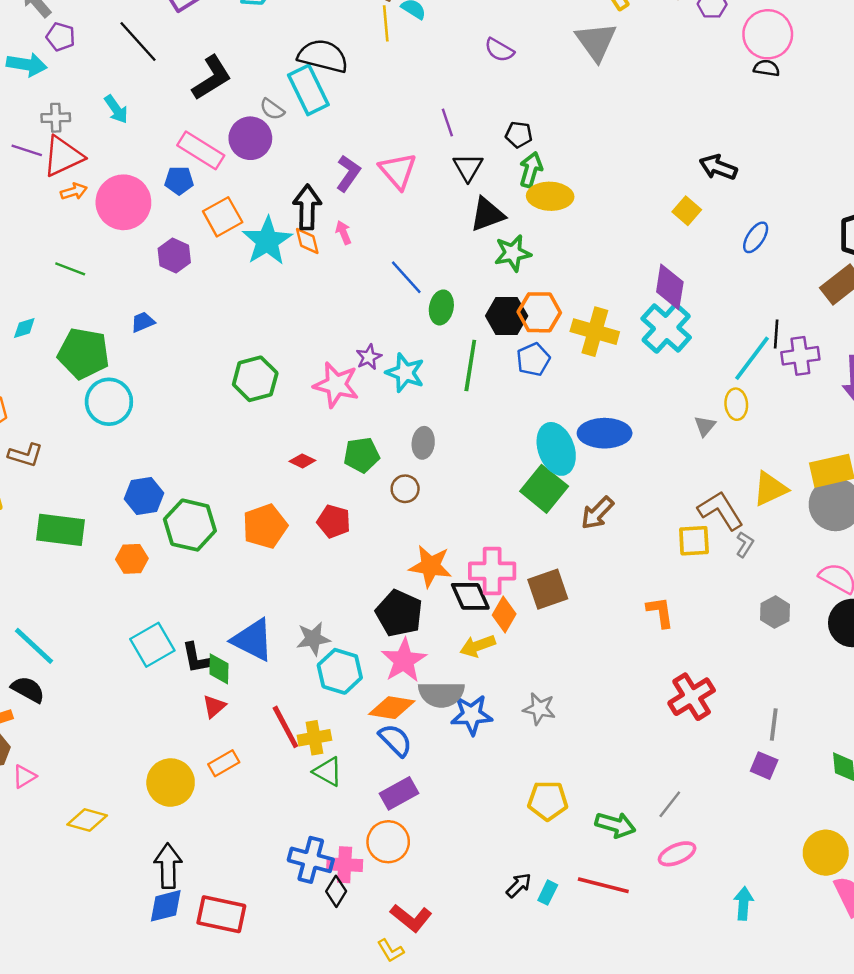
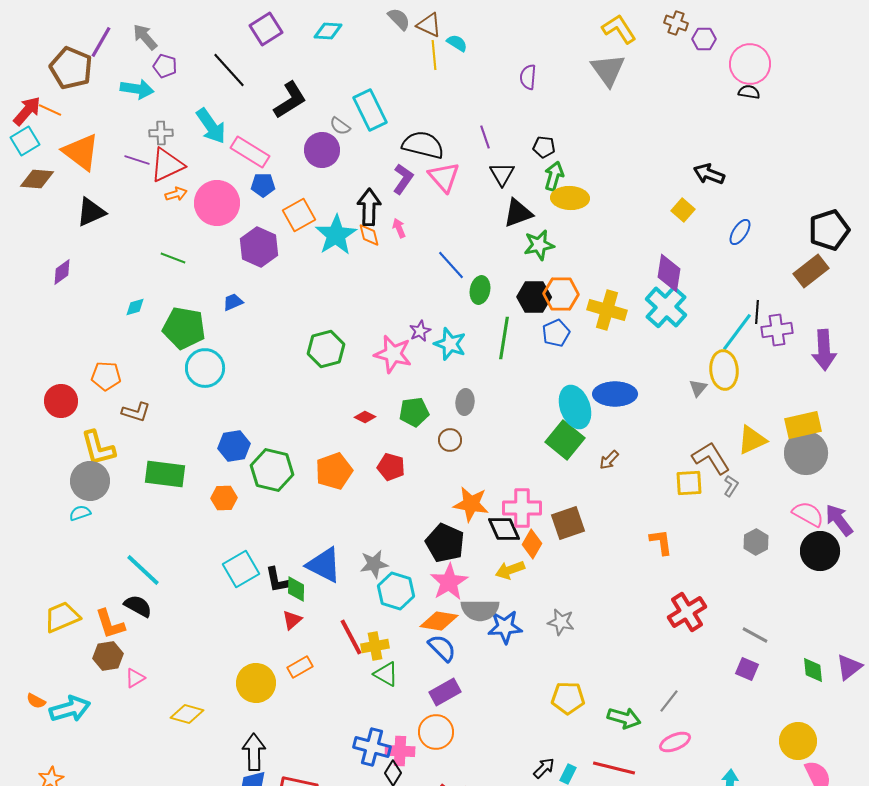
purple semicircle: (499, 50) -> (528, 77), turned 65
black semicircle: (323, 56) -> (423, 145), moved
cyan arrow: (116, 109) -> (211, 126), size x1.5
pink rectangle: (201, 150) -> (250, 152), moved
purple hexagon: (174, 255) -> (259, 247), size x1.4
yellow ellipse: (736, 404) -> (724, 370), size x1.5
brown arrow: (597, 513) -> (609, 460), size x0.7
gray line: (774, 724) -> (755, 635), turned -68

